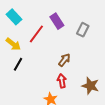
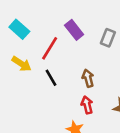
brown arrow: (64, 60) -> (88, 78), turned -48
black line: (18, 64) -> (51, 78), moved, turned -56

